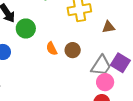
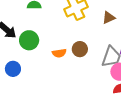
orange semicircle: (52, 49) -> (59, 53), turned -56

